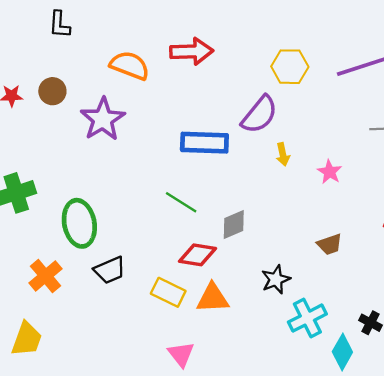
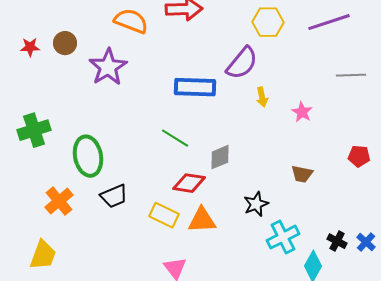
brown trapezoid: (330, 244) -> (302, 174), turned 30

